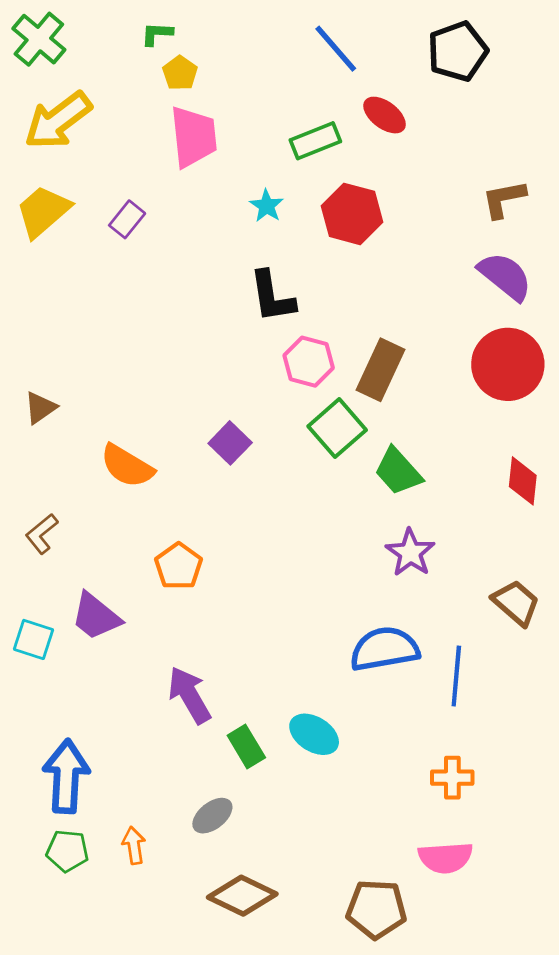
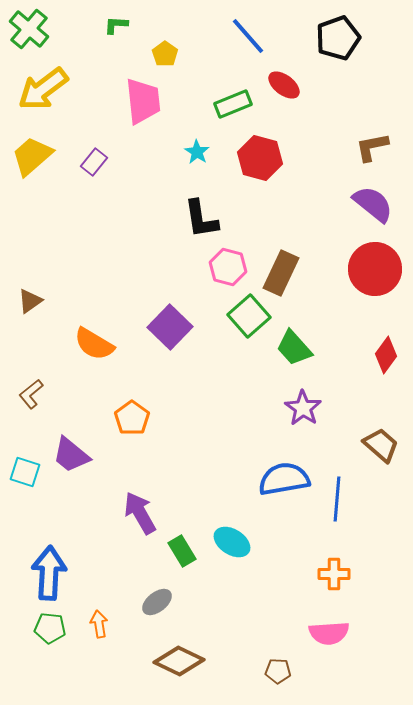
yellow pentagon: (180, 73) -> (165, 54), moved
purple square: (230, 443) -> (170, 327), size x1.4
red diamond: (523, 481) -> (386, 355), turned 30
brown pentagon: (376, 909) -> (278, 671), size x0.6

